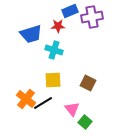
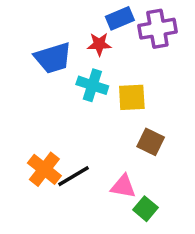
yellow square: (53, 80) -> (132, 97), moved
pink triangle: (72, 109) -> (123, 186), turned -42

